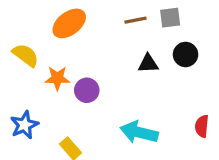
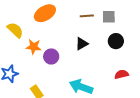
black triangle: (148, 64) -> (82, 44), moved, turned -32
red semicircle: (202, 126) -> (122, 74), moved, turned 64

